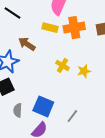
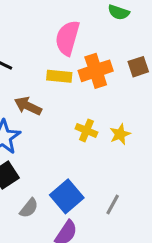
blue square: (43, 106) -> (67, 196), turned 35
gray semicircle: (18, 110) -> (29, 208), turned -136

